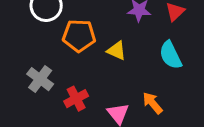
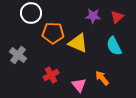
yellow triangle: (117, 51) -> (78, 43), size x1.5
gray cross: (40, 79) -> (18, 55), moved

